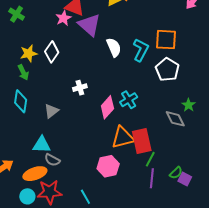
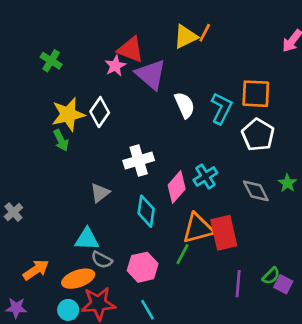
yellow star: (29, 53) -> (68, 114), size x1.4
white cross: (80, 88) -> (139, 160), size x1.5
cyan diamond: (21, 101) -> (146, 211), moved
gray diamond: (175, 119) -> (256, 191), moved
green line: (150, 159) -> (182, 254), moved
pink hexagon: (108, 166) -> (143, 267), moved

